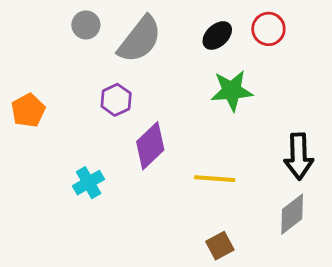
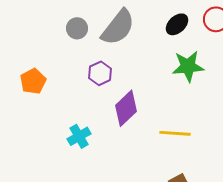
gray circle: (86, 25) -> (77, 28), moved

